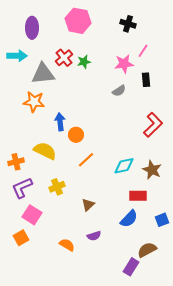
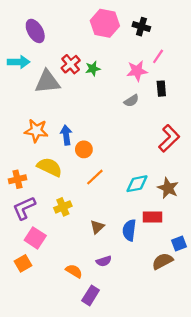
pink hexagon: (78, 21) -> (105, 23), moved
purple ellipse: (32, 28) -> (35, 31), turned -30
orange star: (34, 102) -> (36, 131), moved
blue semicircle: (129, 219) -> (129, 230), moved, turned 144
brown semicircle: (147, 250) -> (162, 261), moved
purple rectangle: (131, 267) -> (91, 295), moved

